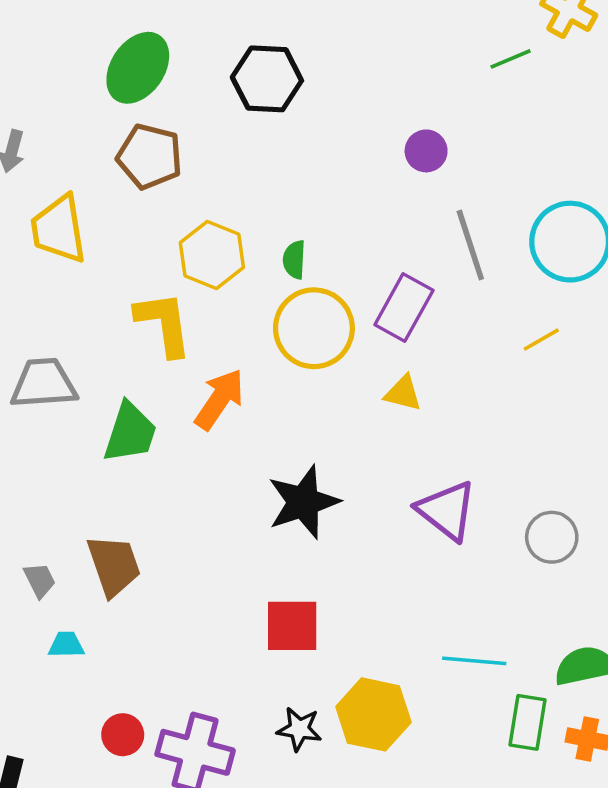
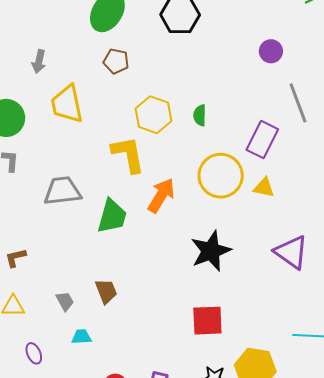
brown pentagon: (150, 156) -> (116, 61), size x0.7
yellow circle: (314, 328) -> (221, 176), moved
brown trapezoid: (114, 566) -> (106, 291), size x0.7

